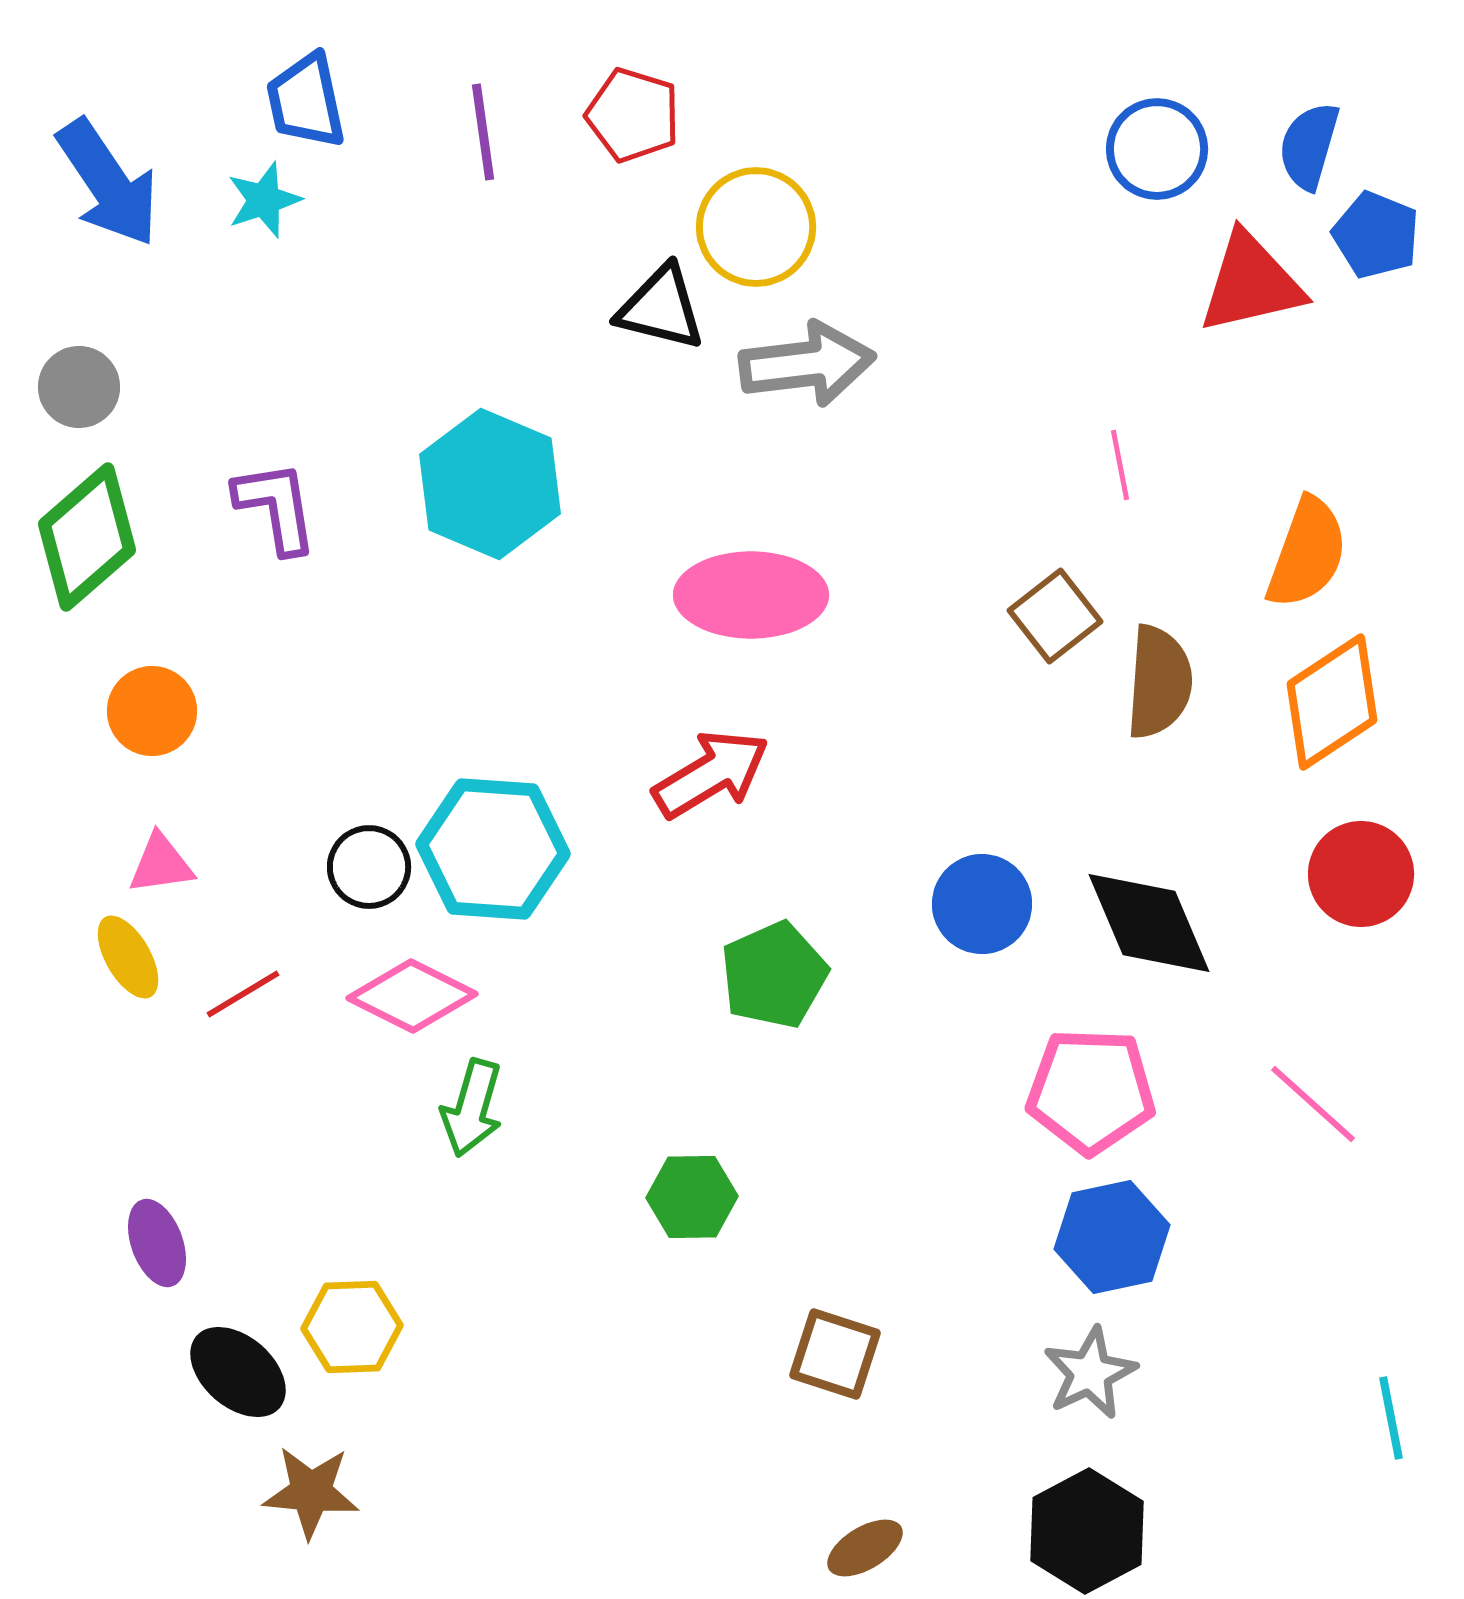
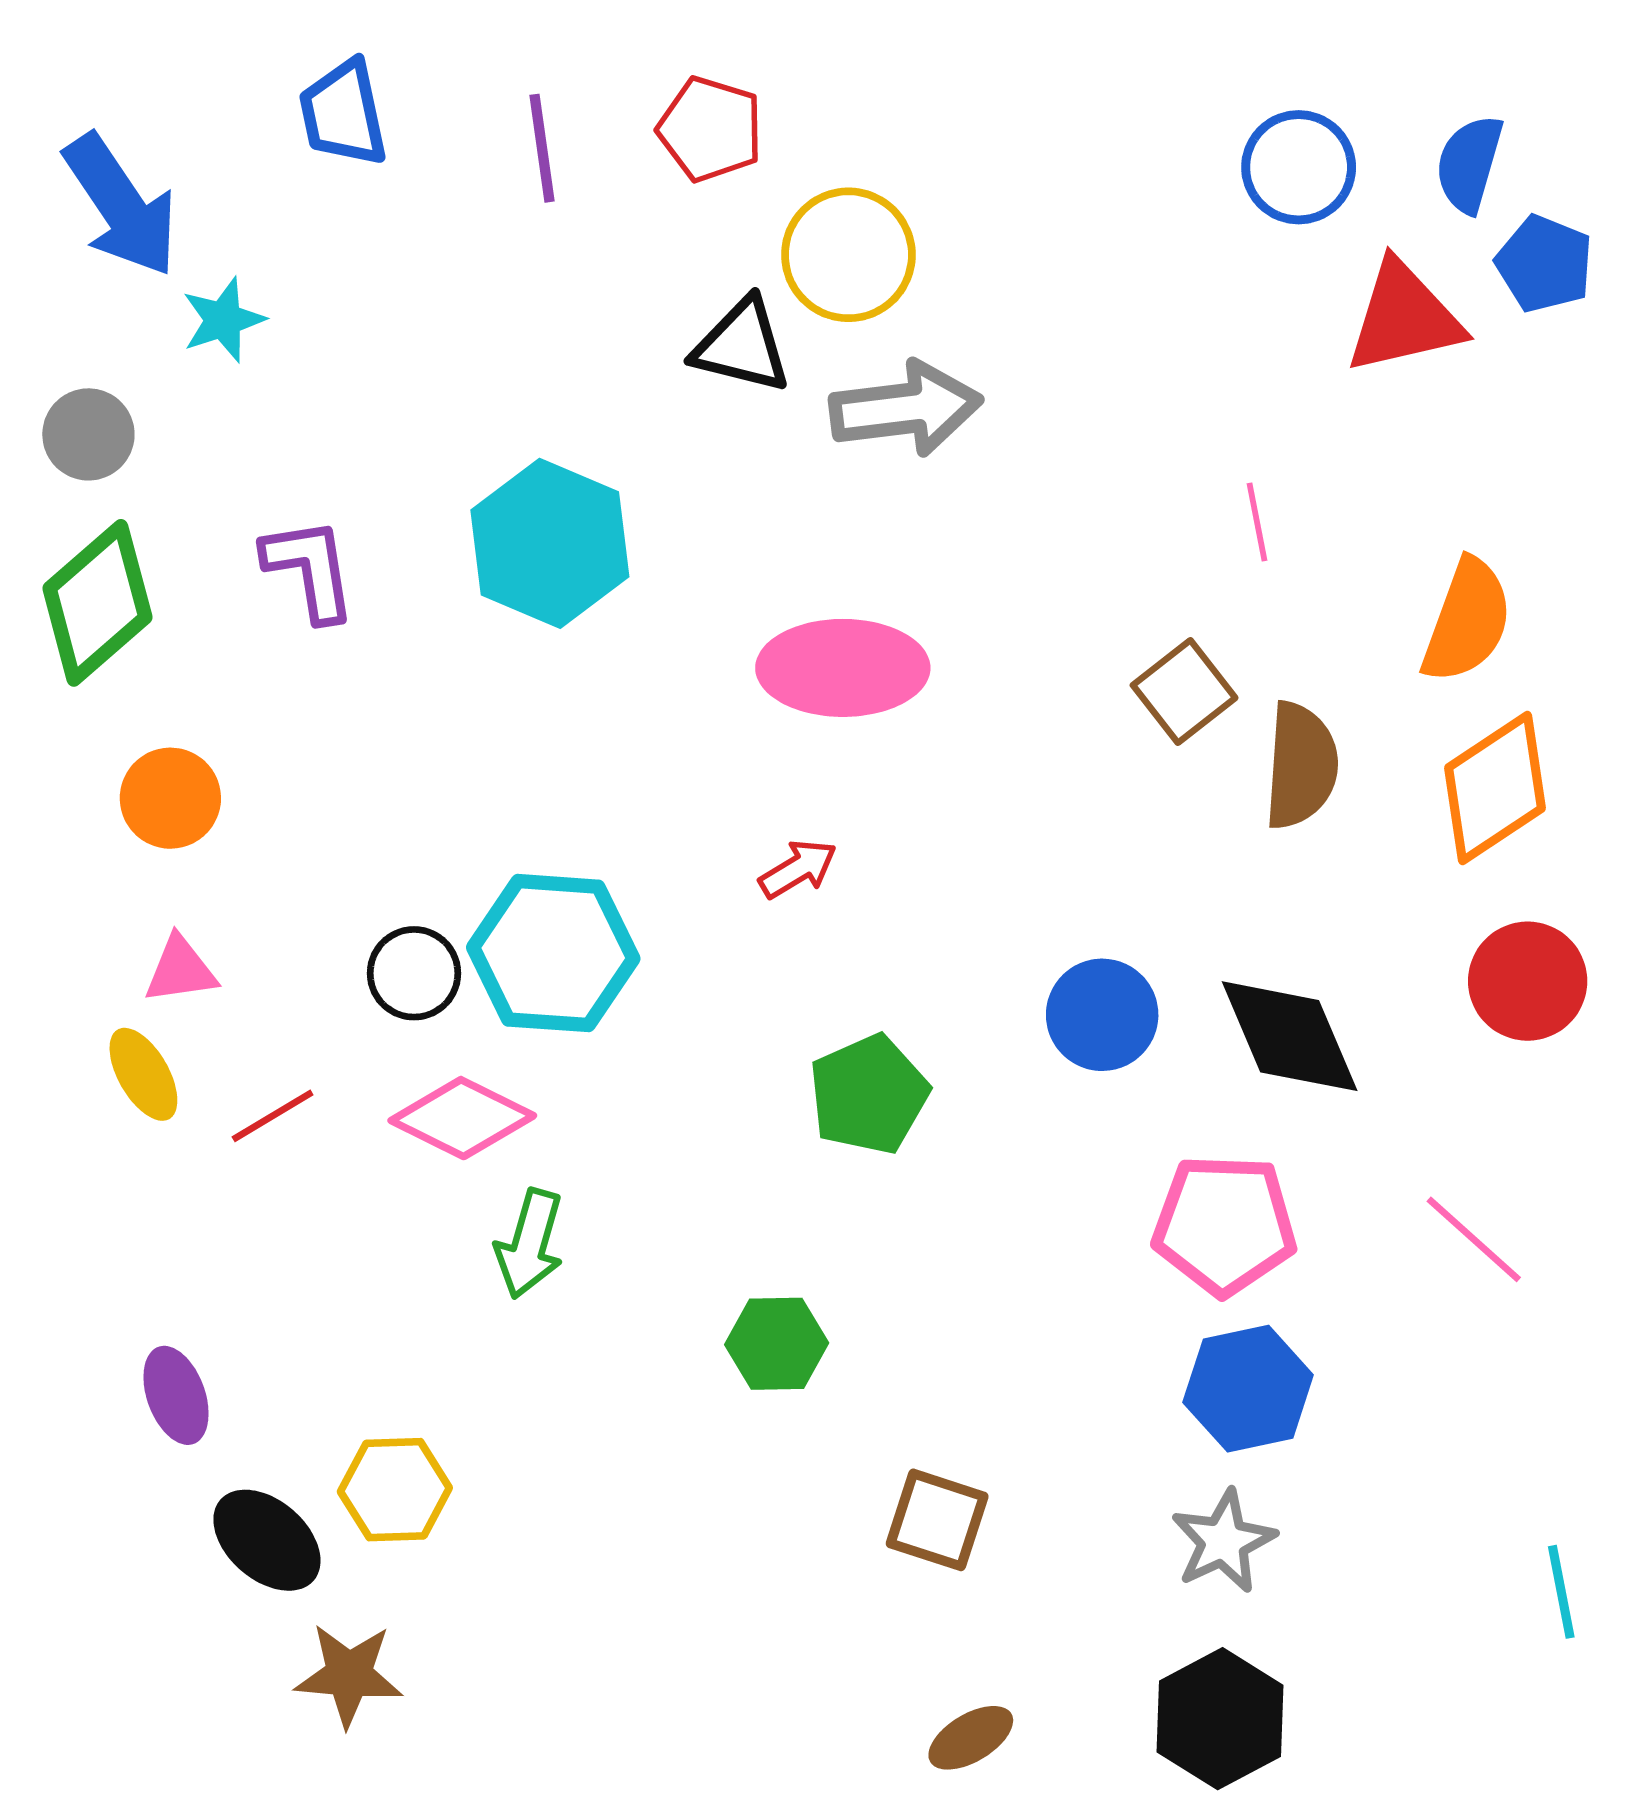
cyan star: (264, 200) -> (223, 320), moved
red arrow: (711, 774) -> (798, 869), size x0.6

